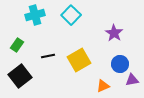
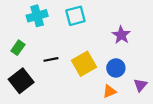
cyan square: (71, 15) -> (75, 16), turned 30
blue circle: (120, 64) -> (116, 68), moved
purple triangle: (132, 80) -> (140, 85), turned -40

